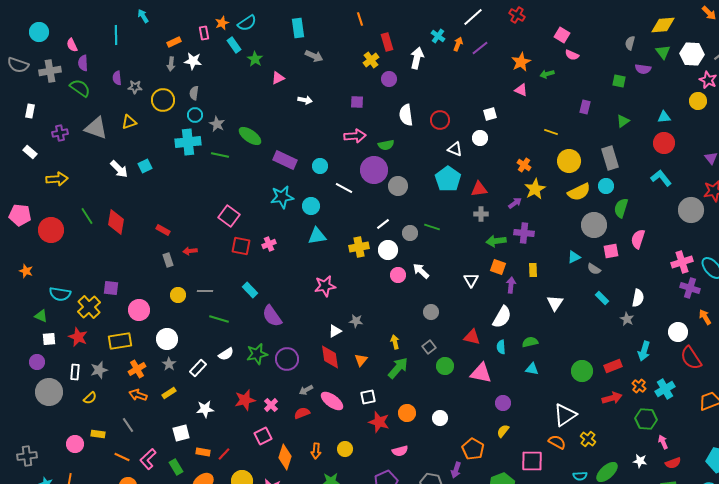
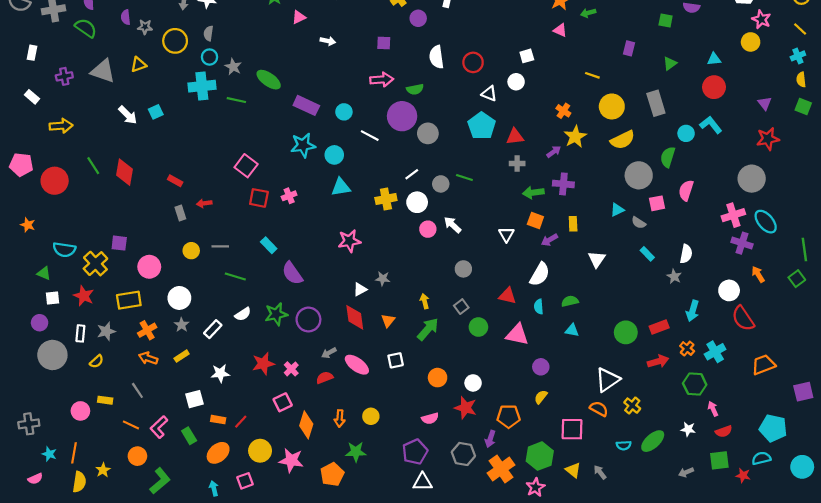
cyan circle: (606, 186) -> (686, 133), moved
gray circle: (691, 210) -> (752, 179), moved
purple arrow: (511, 285) -> (549, 240), turned -126
red star: (379, 422) -> (466, 408), moved
orange pentagon: (473, 449) -> (509, 416), turned -30

